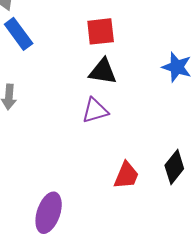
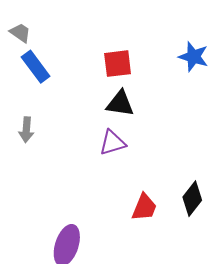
blue star: (177, 67) -> (193, 57), moved

